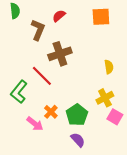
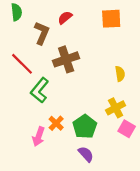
red line: (42, 76) -> (22, 64), moved
green L-shape: (19, 92) -> (40, 90), moved
pink arrow: (35, 124) -> (39, 136), turned 72

